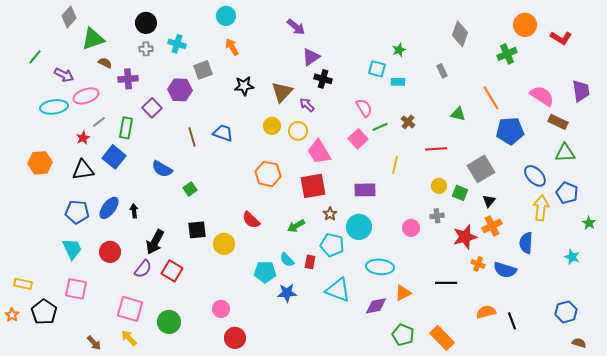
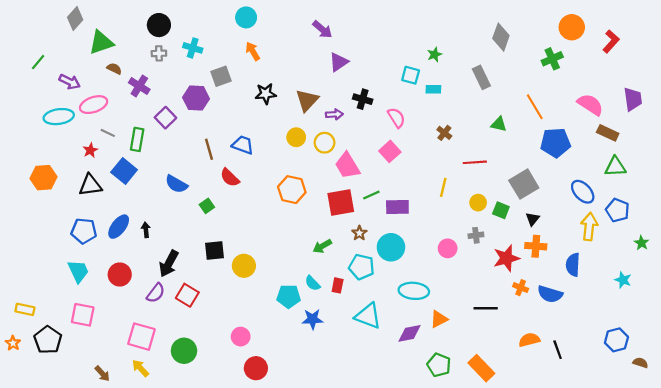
red L-shape: (561, 38) -> (611, 41), turned -80
gray rectangle: (442, 71) -> (481, 77), size x1.5
purple cross: (128, 79) -> (139, 86), turned 36
black cross: (323, 79) -> (363, 99), moved
purple arrow: (307, 105) -> (334, 114), turned 133
gray line: (99, 122) -> (108, 133), turned 64
green line: (380, 127) -> (371, 195), moved
yellow line: (395, 165) -> (443, 187), moved
red semicircle: (251, 220) -> (230, 178), moved
orange cross: (492, 226) -> (536, 246), turned 30
brown semicircle: (579, 343) -> (640, 363), moved

